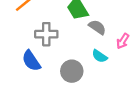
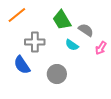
gray semicircle: (97, 27) -> (86, 30), moved
cyan semicircle: (100, 56) -> (72, 45), moved

